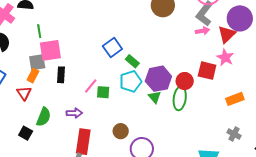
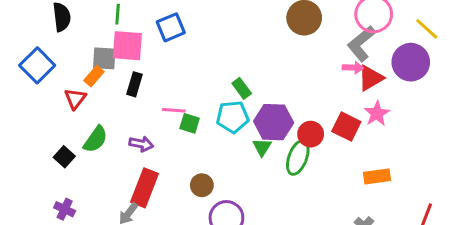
red triangle: (227, 34) -> (371, 78), moved
blue square: (112, 48) -> (171, 27), moved
pink line: (91, 86) -> (174, 110), turned 42

